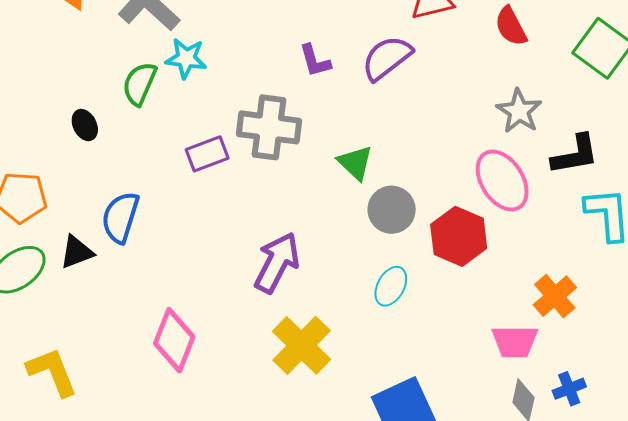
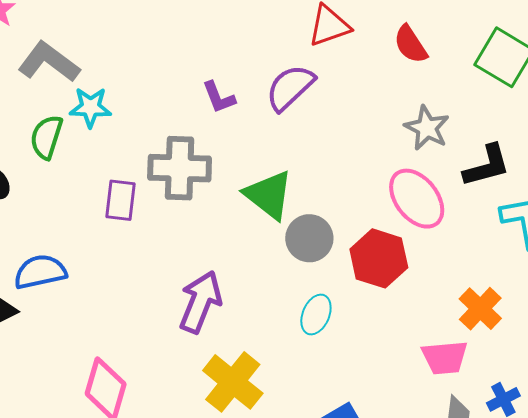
purple rectangle: (207, 154) -> (120, 200), turned -57
green triangle: (355, 163) -> (269, 195), size x1.4
blue semicircle: (120, 217) -> (40, 272), turned 66

